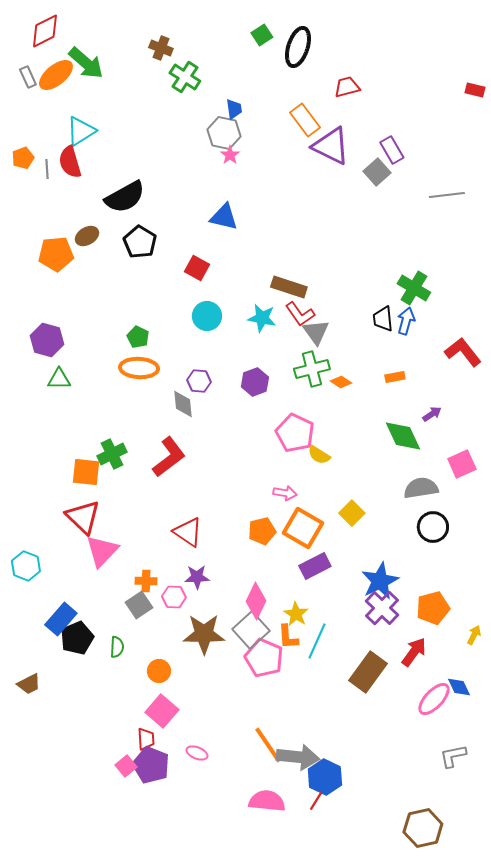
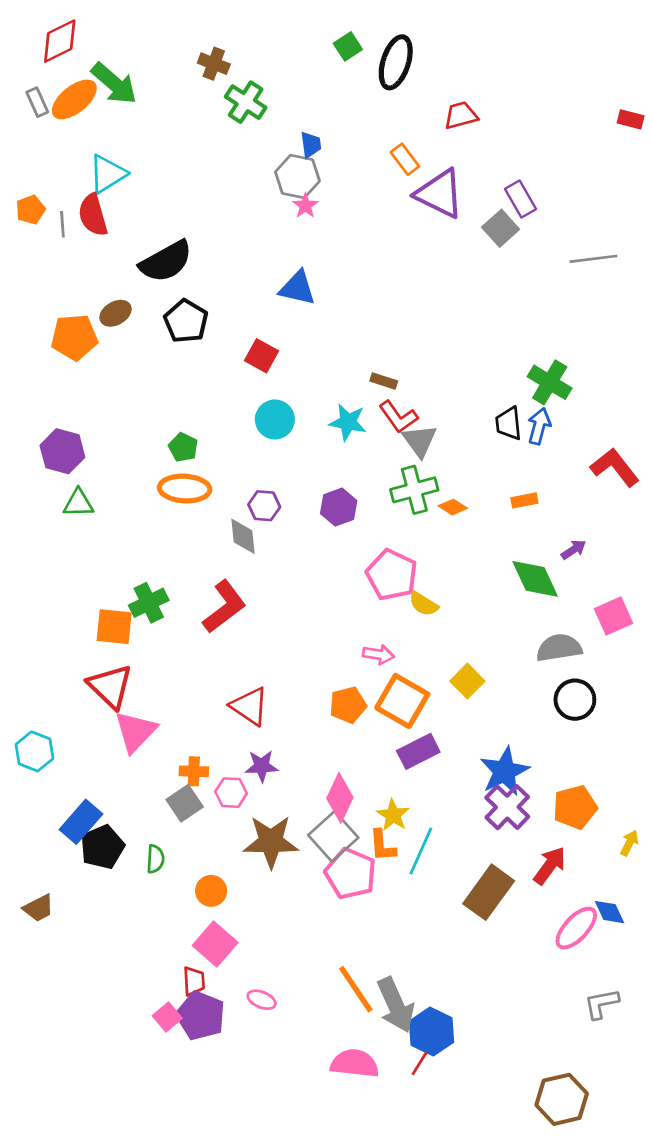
orange rectangle: (305, 120) -> (405, 159), size x0.7
brown rectangle: (289, 287) -> (384, 381), size x0.6
gray arrow: (298, 757) -> (396, 1005), turned 60

